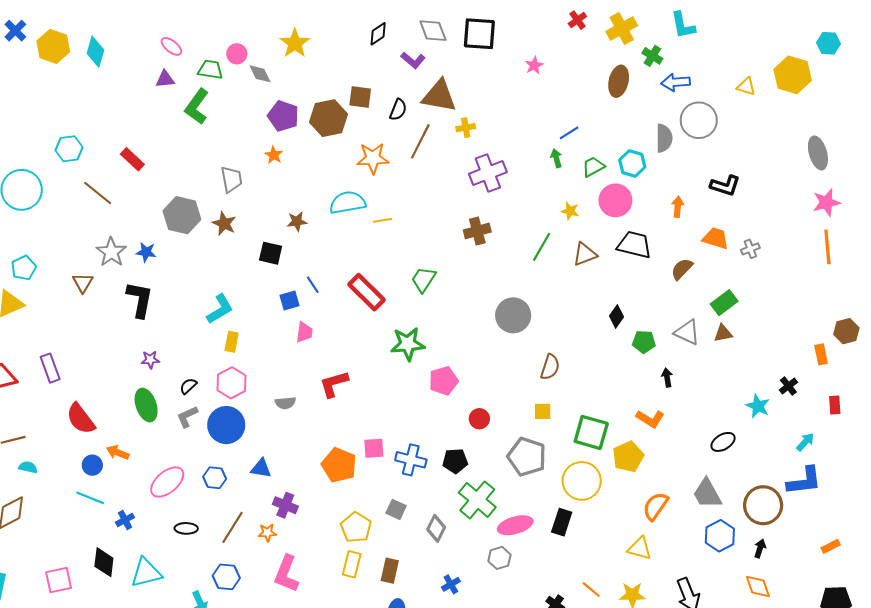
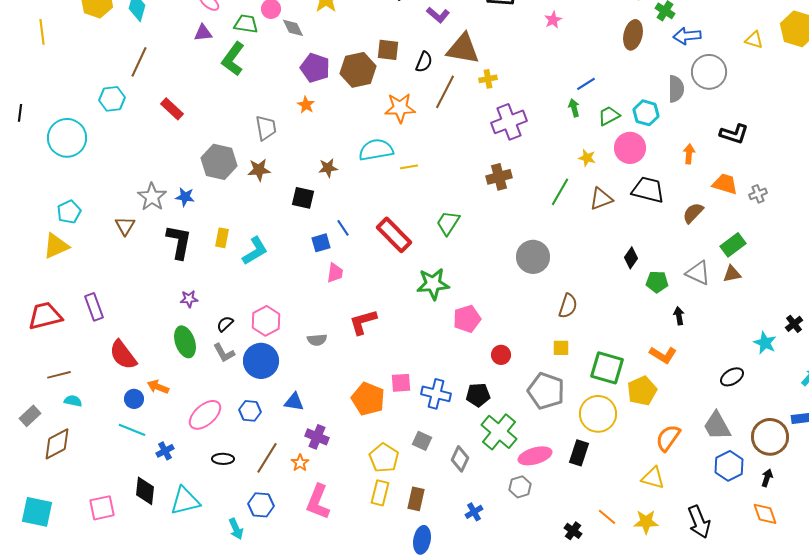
brown line: (98, 193) -> (139, 62), moved, turned 76
brown star: (224, 224) -> (259, 170), turned -30
yellow rectangle: (232, 342) -> (222, 238), moved
gray L-shape: (187, 417) -> (224, 353), turned -95
orange star: (267, 533) -> (300, 463), turned -30

